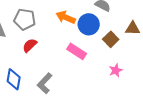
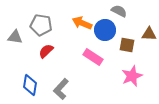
brown square: (111, 39) -> (127, 45), turned -35
pink star: (116, 70) -> (132, 76), size x1.5

